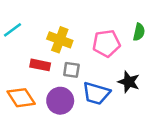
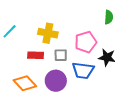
pink pentagon: (106, 43) -> (86, 42), moved

